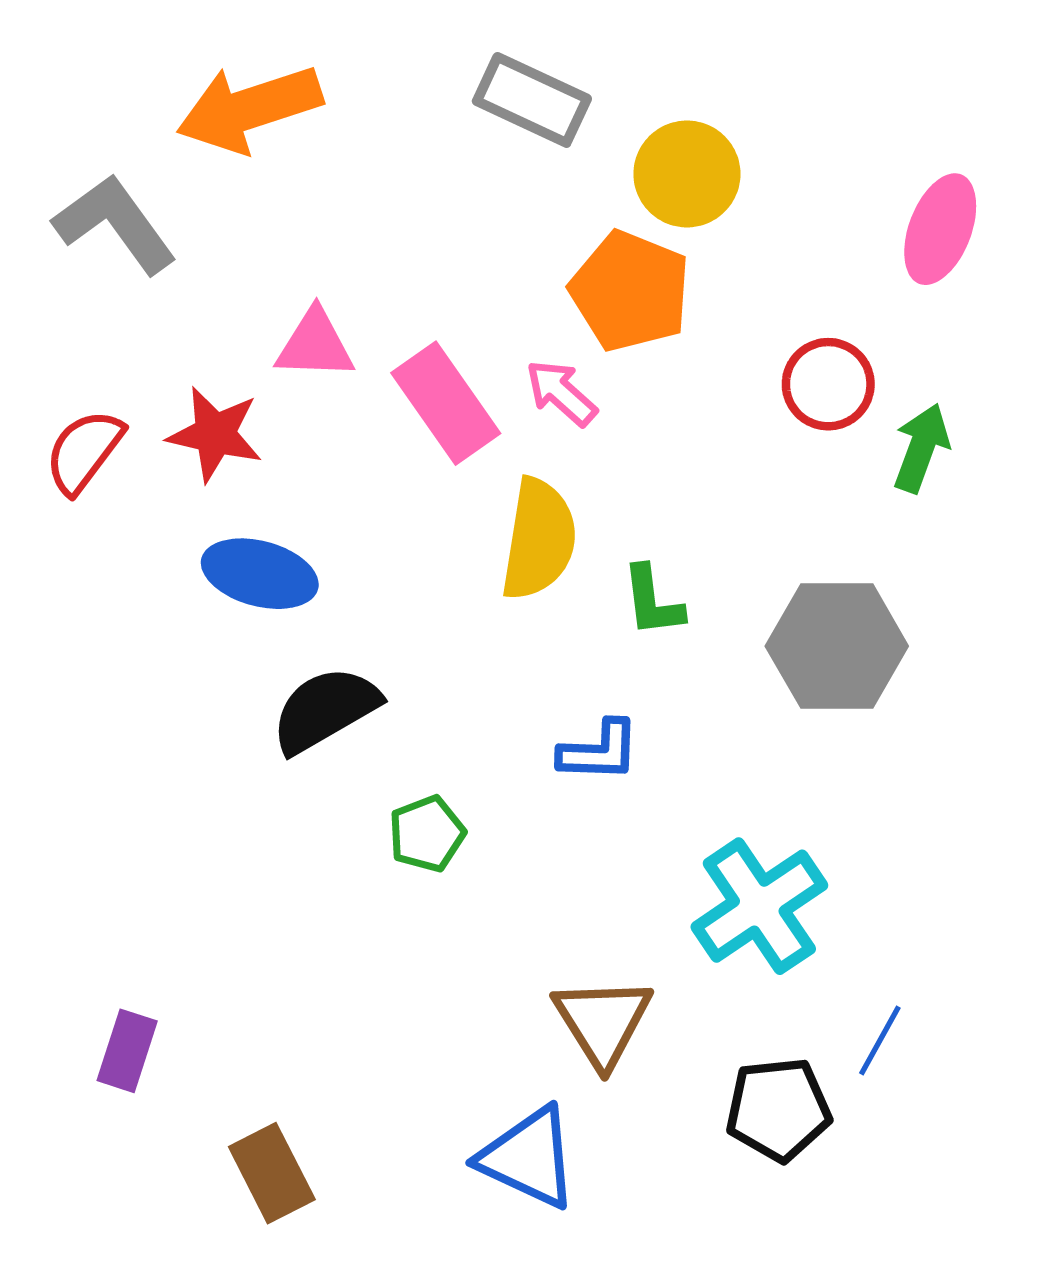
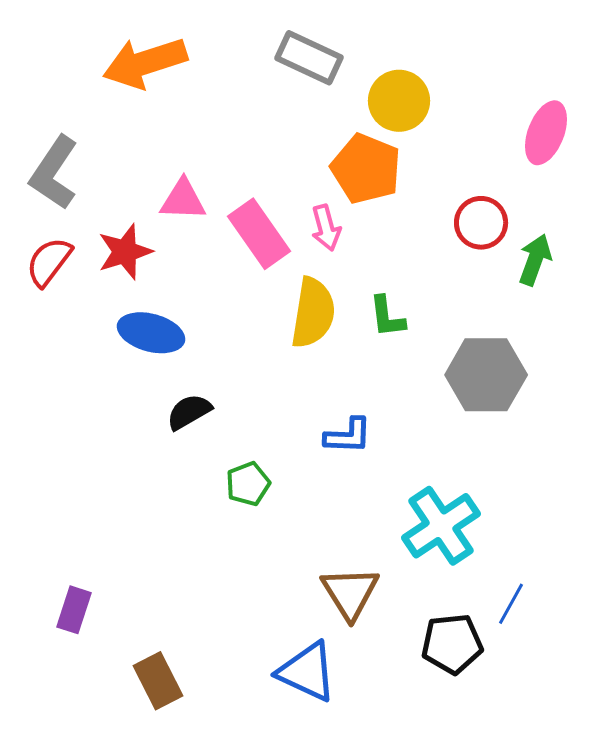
gray L-shape: (115, 224) -> (54, 173), moved, turned -110
pink arrow: (561, 393) -> (326, 228), turned -147
red star: (215, 434) -> (125, 252), turned -30
green L-shape: (653, 601) -> (387, 317), moved
black semicircle: (325, 710) -> (189, 412), size x0.7

